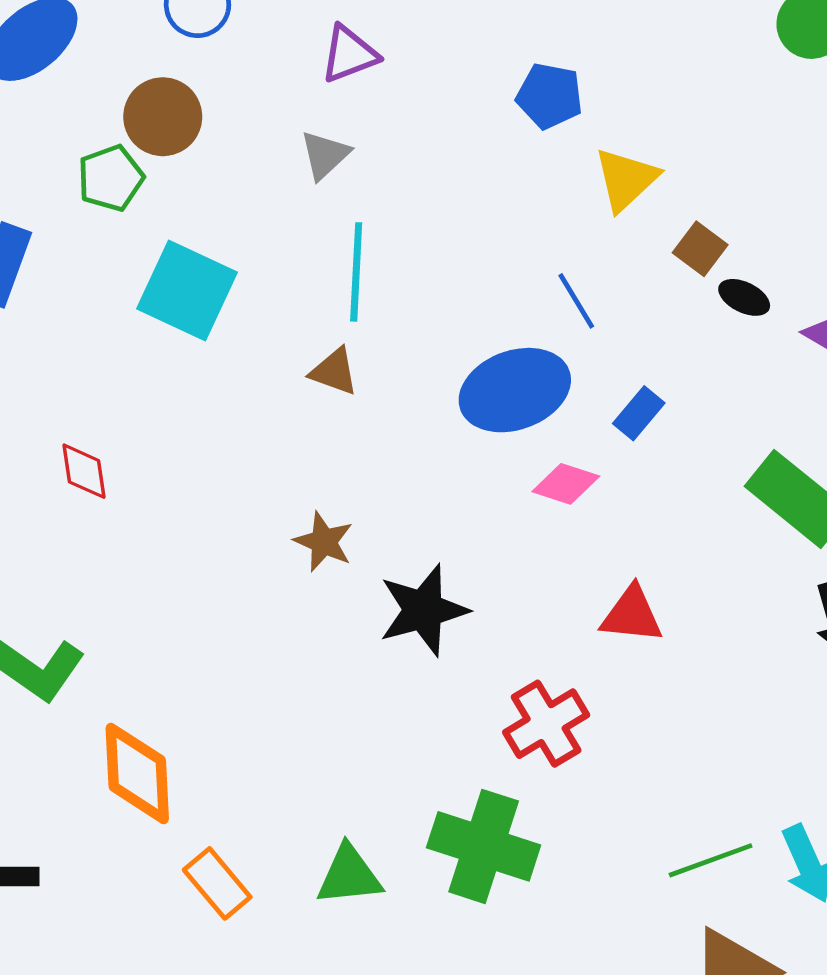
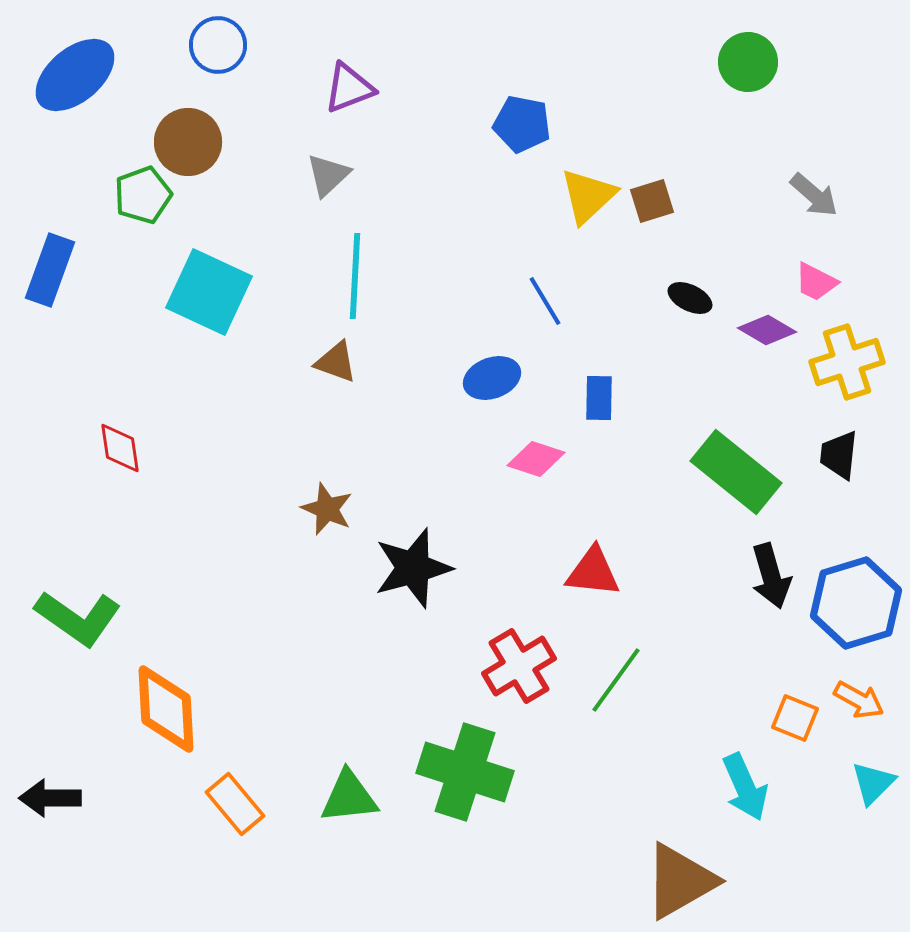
brown square: (700, 249) -> (652, 201), moved, turned 36
blue ellipse: (515, 390) -> (492, 378), size x0.6
blue rectangle: (639, 413) -> (599, 398), turned -39
green line: (711, 860) -> (616, 680), moved, turned -34

